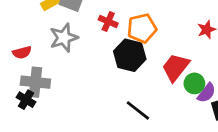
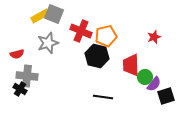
red cross: (108, 21) -> (81, 31), size x1.5
red trapezoid: (176, 67) -> (131, 65), turned -40
black line: (138, 110) -> (103, 97), turned -30

